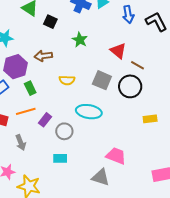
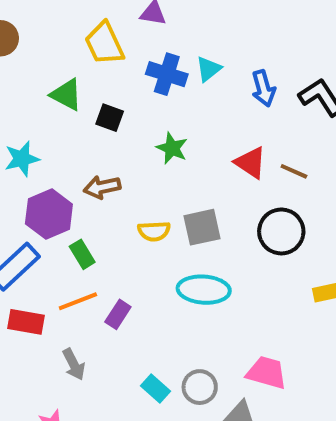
brown line: (138, 65) -> (294, 171), moved
gray square: (102, 80) -> (202, 227), moved, turned -30
gray circle: (64, 131) -> (200, 387), moved
cyan rectangle: (60, 158) -> (155, 388), turned 48

